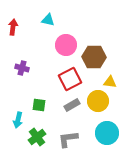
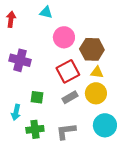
purple cross: (22, 68) -> (20, 60), size x1.5
yellow triangle: (110, 82) -> (97, 72), moved
green cross: (37, 137) -> (35, 129), turned 30

